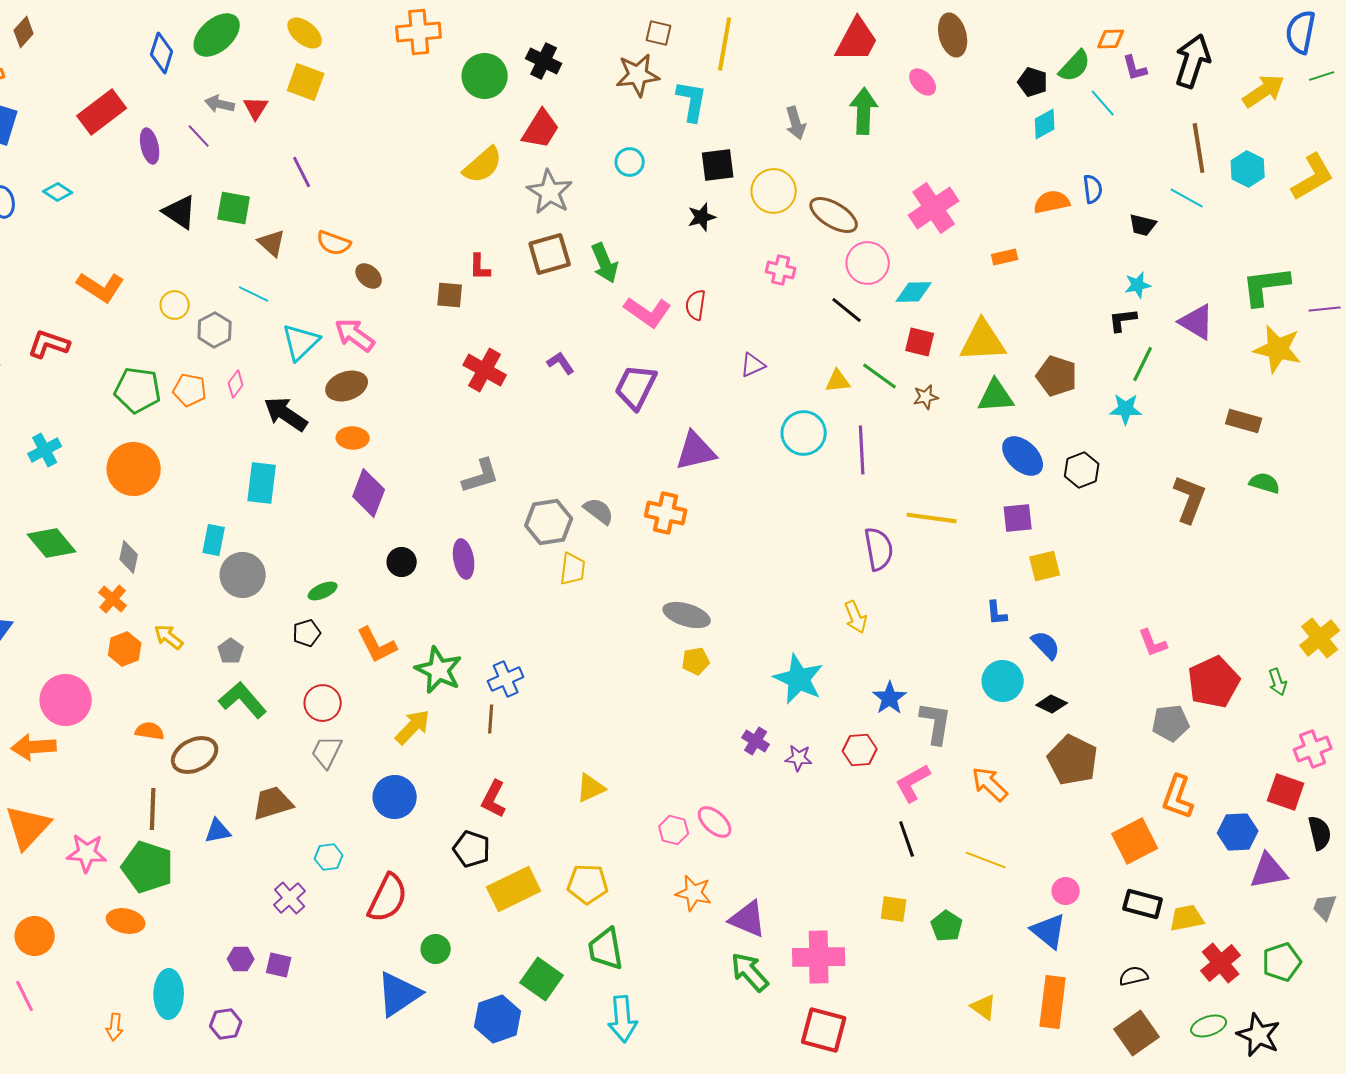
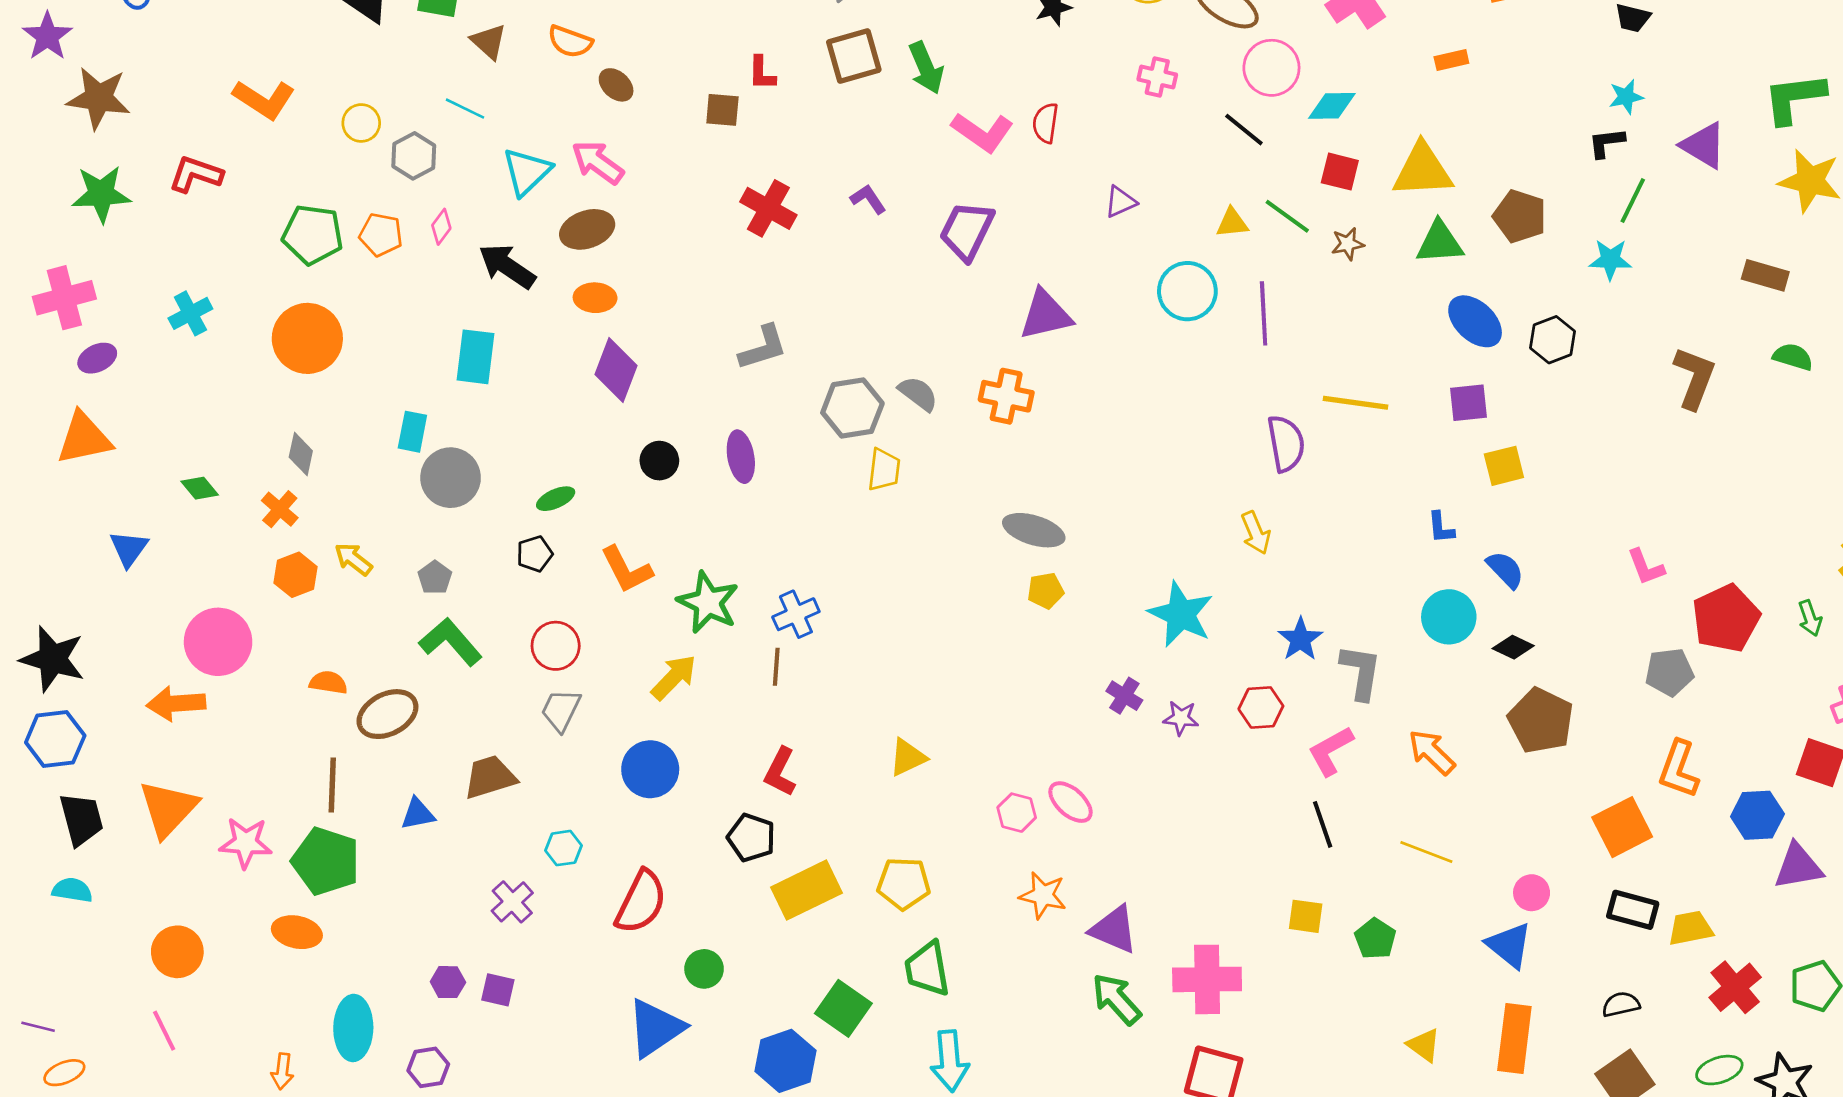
green diamond: (52, 543) -> (200, 488), moved, size x0.6

